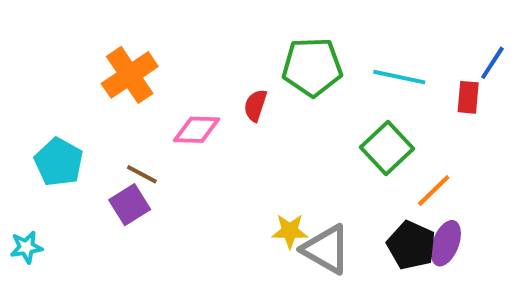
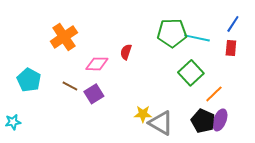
blue line: (492, 63) -> (233, 24), moved
green pentagon: (312, 67) -> (172, 33), moved
purple square: (130, 205) -> (94, 94), moved

